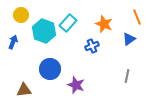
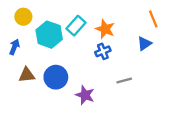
orange star: (104, 24) -> (105, 29), moved
gray line: (127, 76) -> (124, 81), moved, turned 64
brown triangle: (24, 90) -> (27, 75), moved

